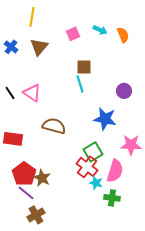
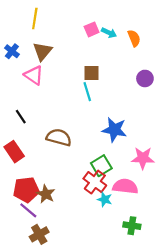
pink square: (73, 34) -> (92, 29), moved
purple circle: (124, 91) -> (145, 78), moved
black line: (10, 93) -> (21, 117), moved
pink triangle: (32, 93) -> (34, 75), moved
red rectangle: (13, 139) -> (14, 152), turned 48
pink semicircle: (115, 171) -> (125, 186), turned -100
red pentagon: (24, 174) -> (26, 190), turned 30
green cross: (112, 198) -> (132, 226), moved

